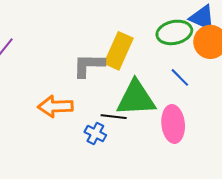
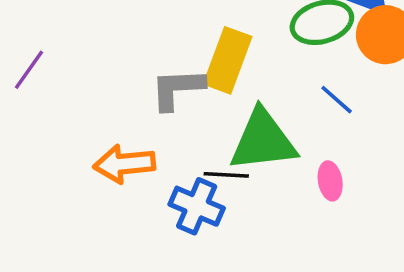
pink ellipse: (173, 124) -> (330, 181), size x0.6
blue cross: (95, 134) -> (197, 206), size x1.4

